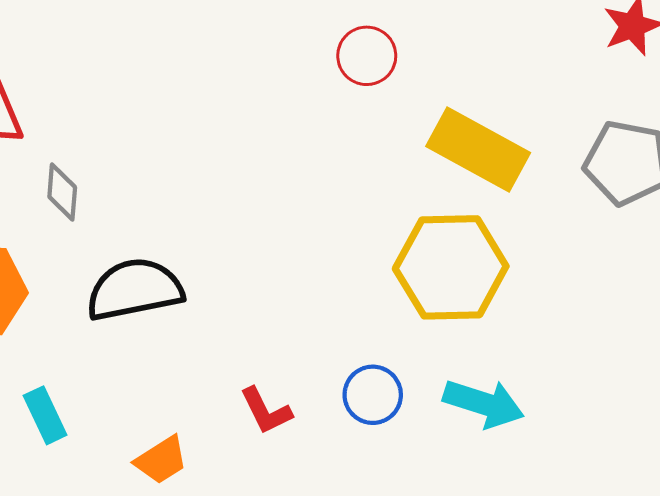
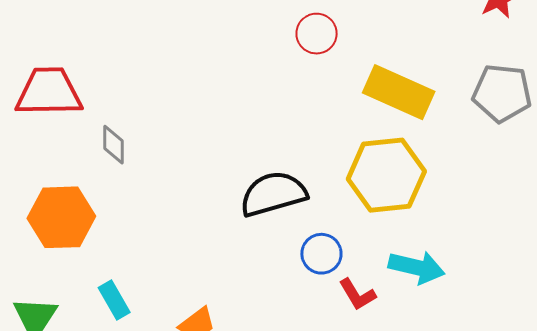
black semicircle: (135, 289) -> (273, 194), moved
blue circle: (373, 395) -> (321, 254), moved
red L-shape: (266, 411) -> (357, 294), moved

